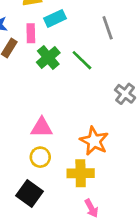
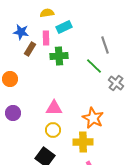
gray line: (108, 28) -> (105, 45), moved
green cross: (48, 57) -> (59, 56), turned 36
green line: (82, 60) -> (94, 66), moved

